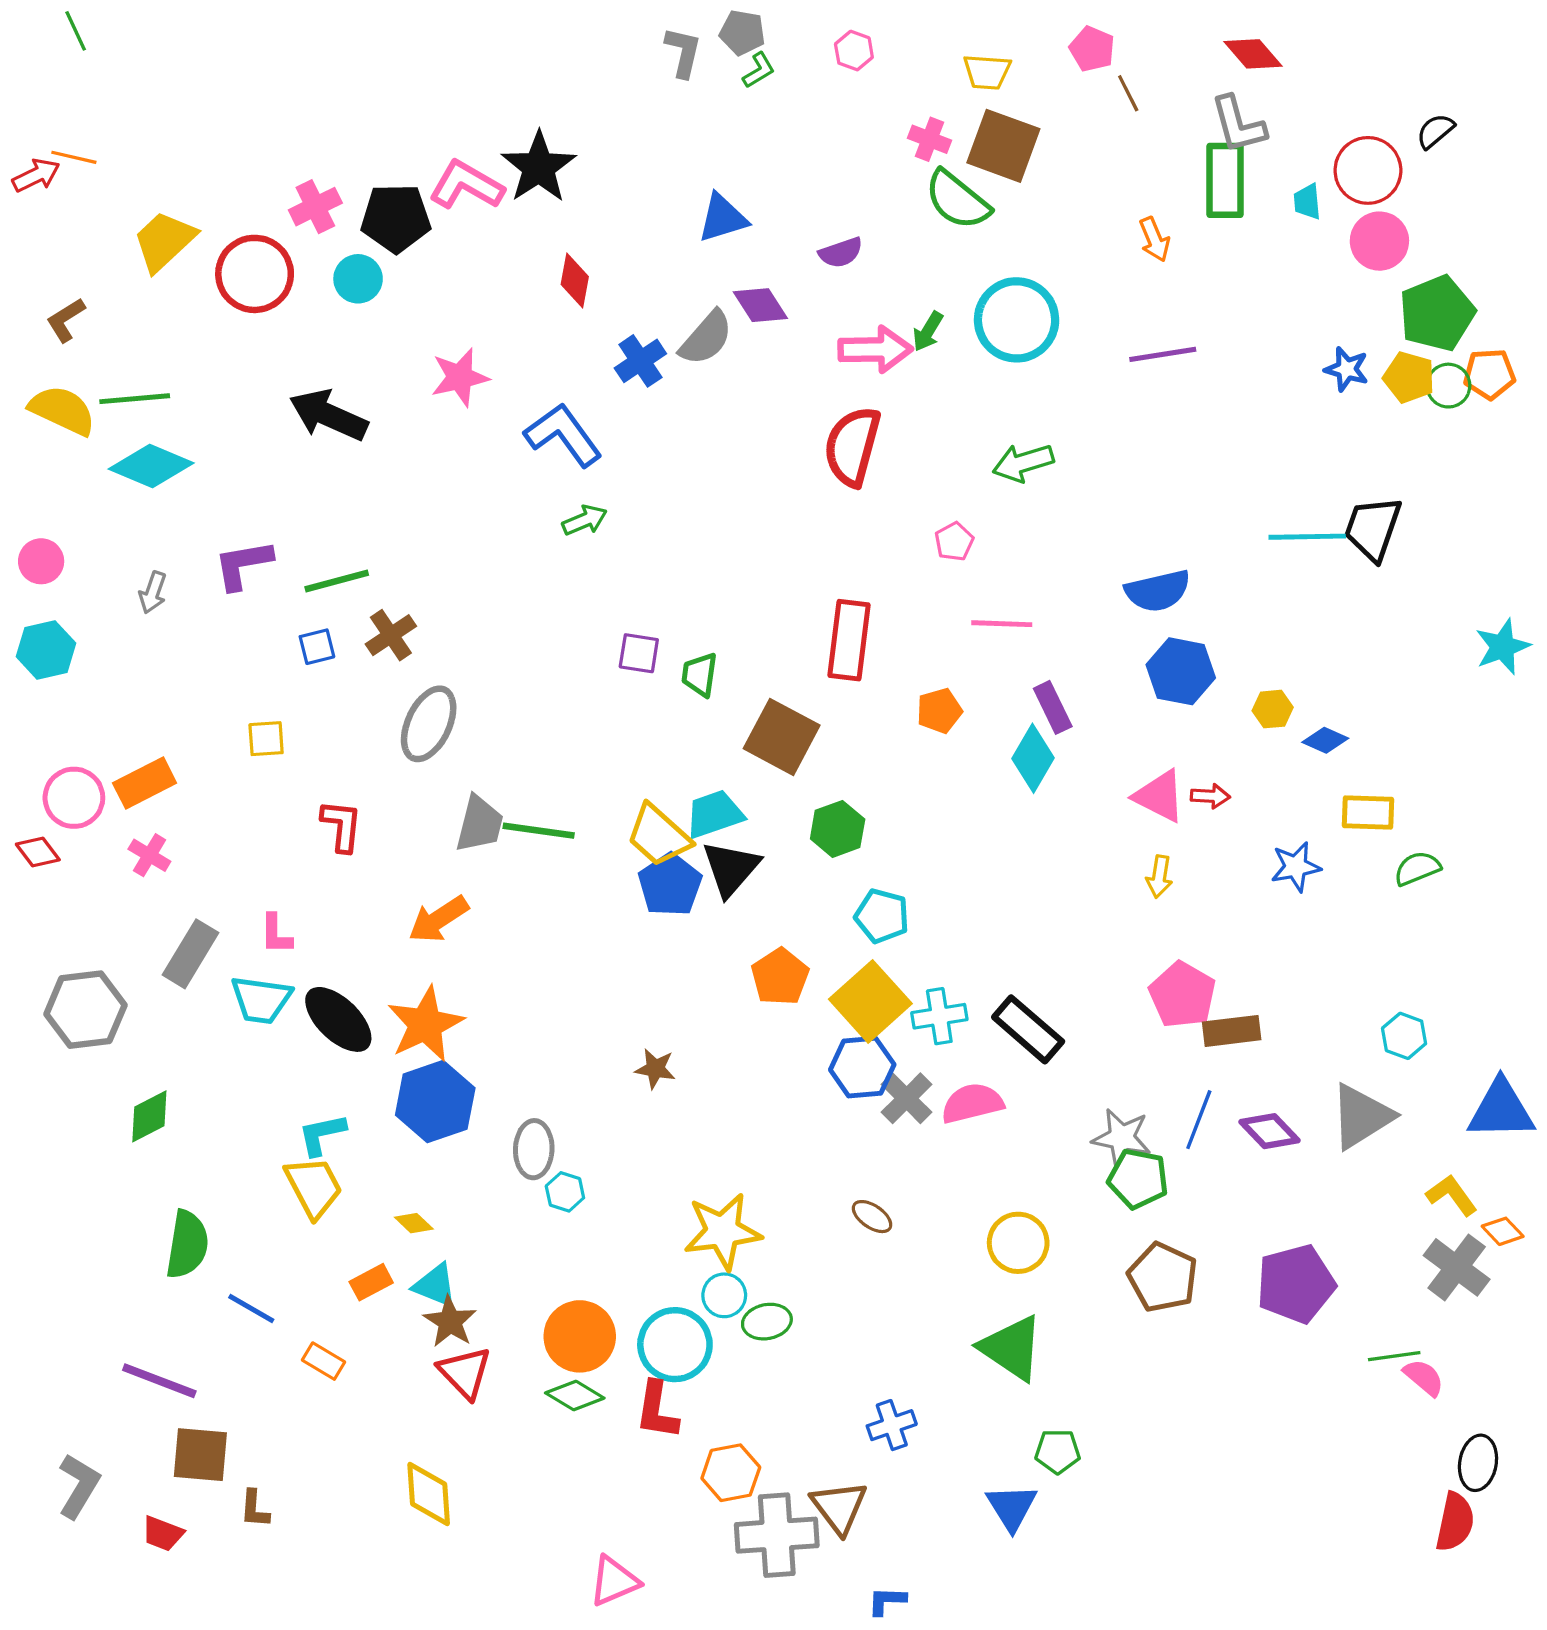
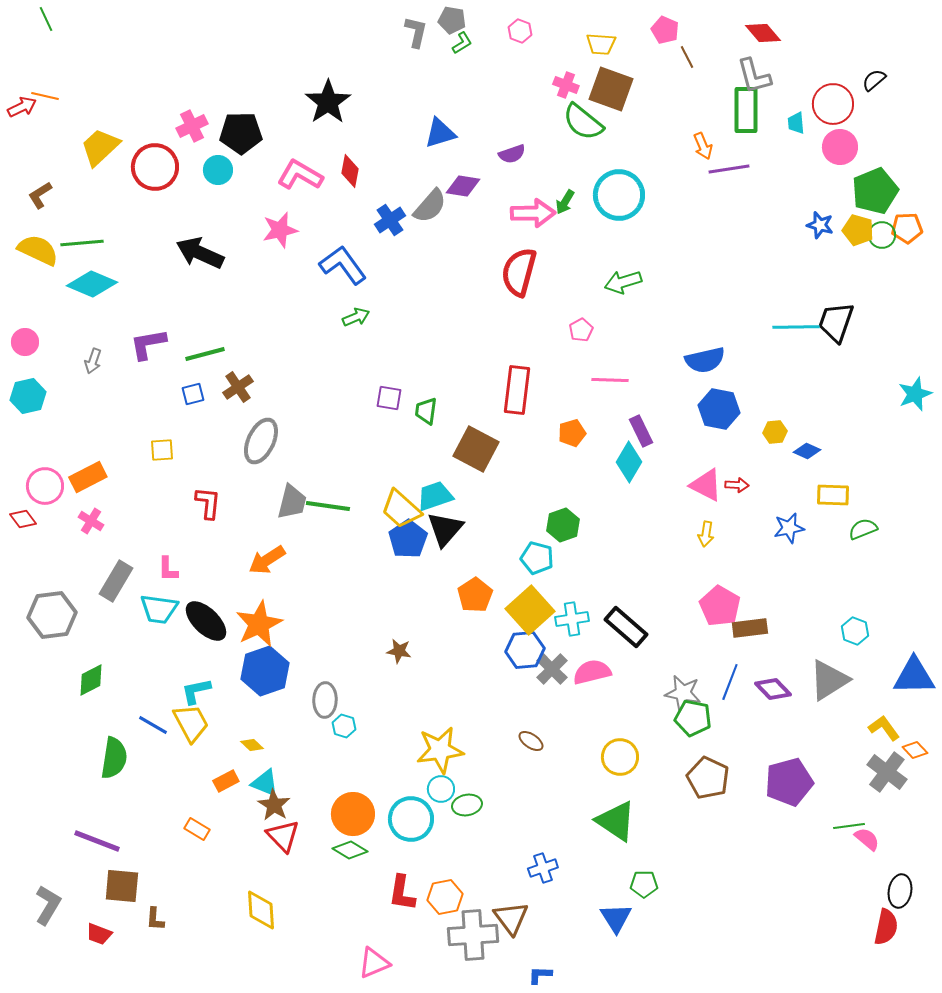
pink L-shape: (466, 185) -> (300, 175), moved
purple diamond: (760, 305) -> (463, 186), turned -48
purple line: (1163, 354) -> (729, 169), moved
green hexagon: (838, 829) -> (563, 525), moved
blue line: (251, 1308) -> (153, 725), moved
red L-shape: (657, 1410) -> (402, 893), moved

